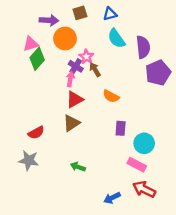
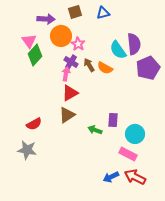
cyan semicircle: (116, 38) -> (118, 50), moved
pink triangle: (31, 44) -> (29, 41), turned -49
pink star: (86, 57) -> (78, 44), moved
orange semicircle: (111, 96) -> (105, 68), moved
green arrow: (78, 167) -> (95, 130), moved
blue arrow: (112, 198) -> (111, 177), moved

